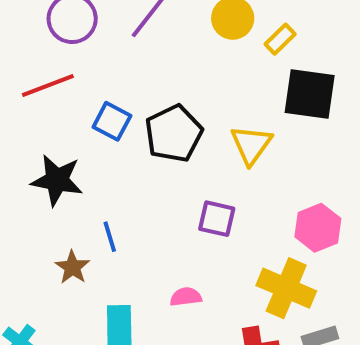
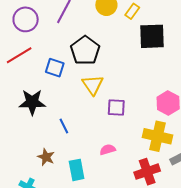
black pentagon: (174, 133) -> (85, 50), moved
yellow triangle: (251, 145) -> (93, 85), moved
brown star: (72, 267) -> (46, 157), moved

